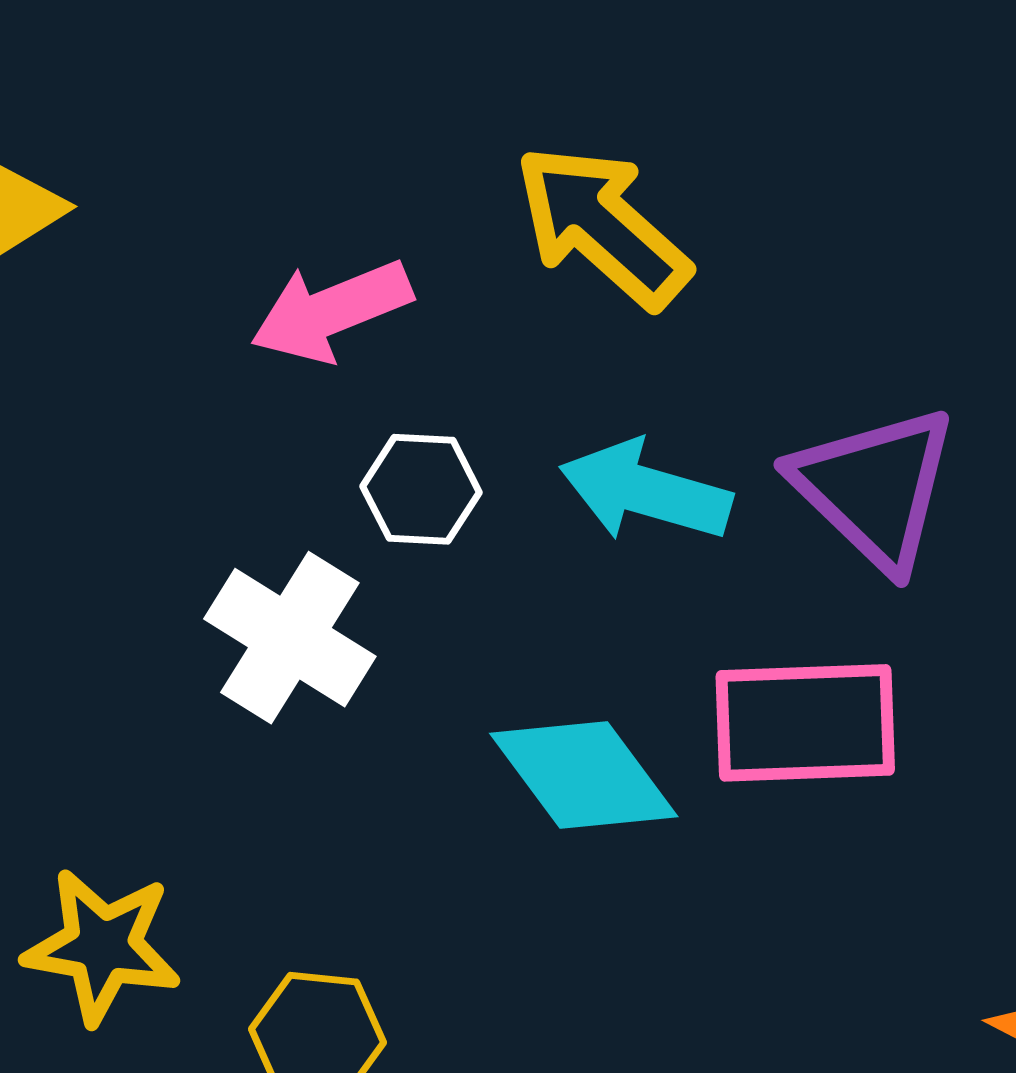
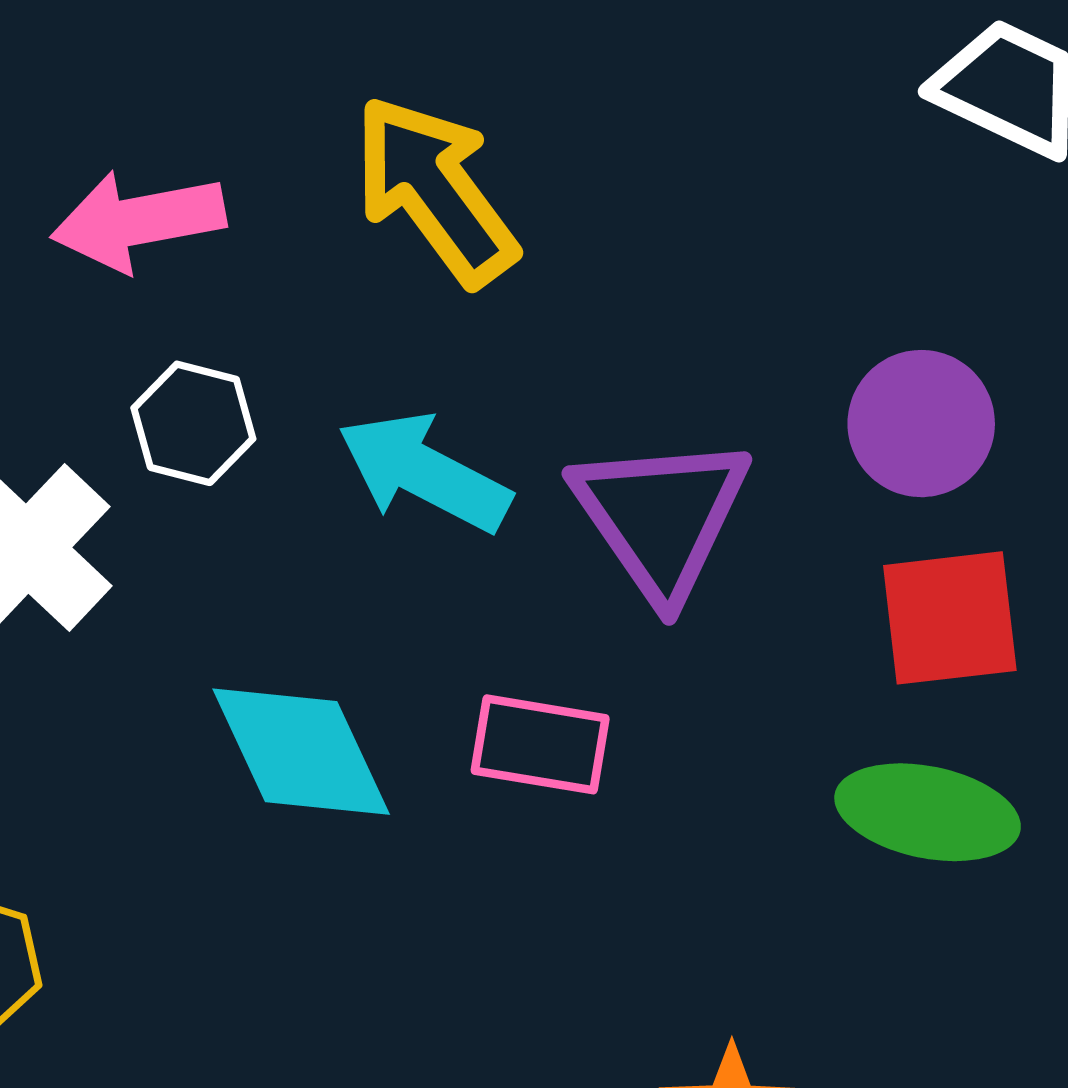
pink rectangle: (805, 723) -> (540, 744), size x0.7

